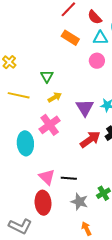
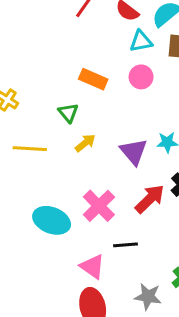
orange rectangle: (70, 38) -> (93, 79), moved
pink cross: (50, 125) -> (99, 206), moved
cyan ellipse: (25, 143) -> (52, 220), turned -55
black line: (69, 178) -> (125, 245), moved

